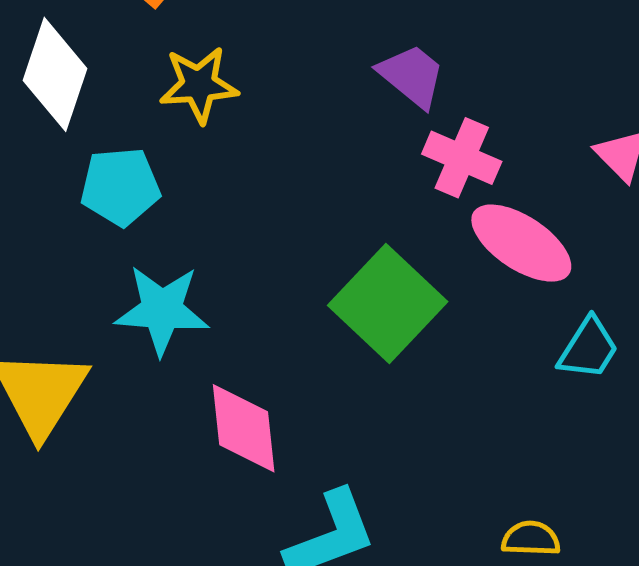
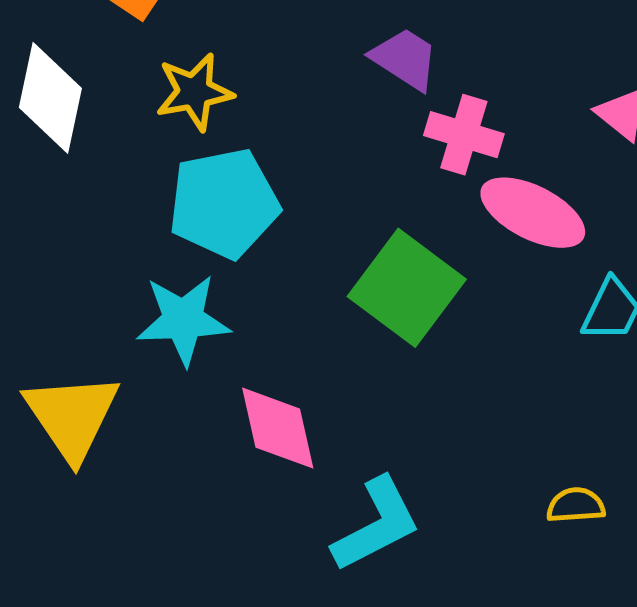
cyan pentagon: (120, 187) -> (224, 203), moved, size x1.4

